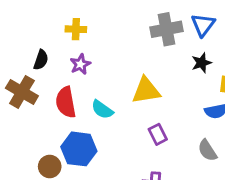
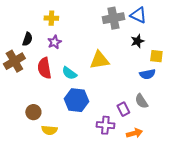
blue triangle: (203, 25) -> (138, 15), turned -42
brown cross: (22, 92) -> (14, 61), turned 30
purple rectangle: (158, 134) -> (123, 109), moved
blue hexagon: (79, 149) -> (76, 100), moved

